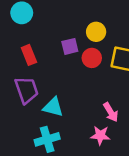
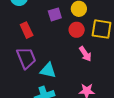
purple square: (70, 46) -> (55, 14), moved
pink arrow: (111, 112) -> (85, 54), moved

